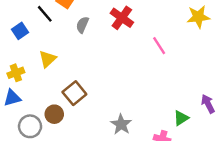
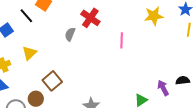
gray semicircle: (82, 25) -> (70, 34), moved
pink line: (159, 46) -> (122, 40), turned 35

